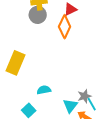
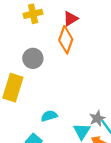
gray circle: (38, 15) -> (33, 58), moved

